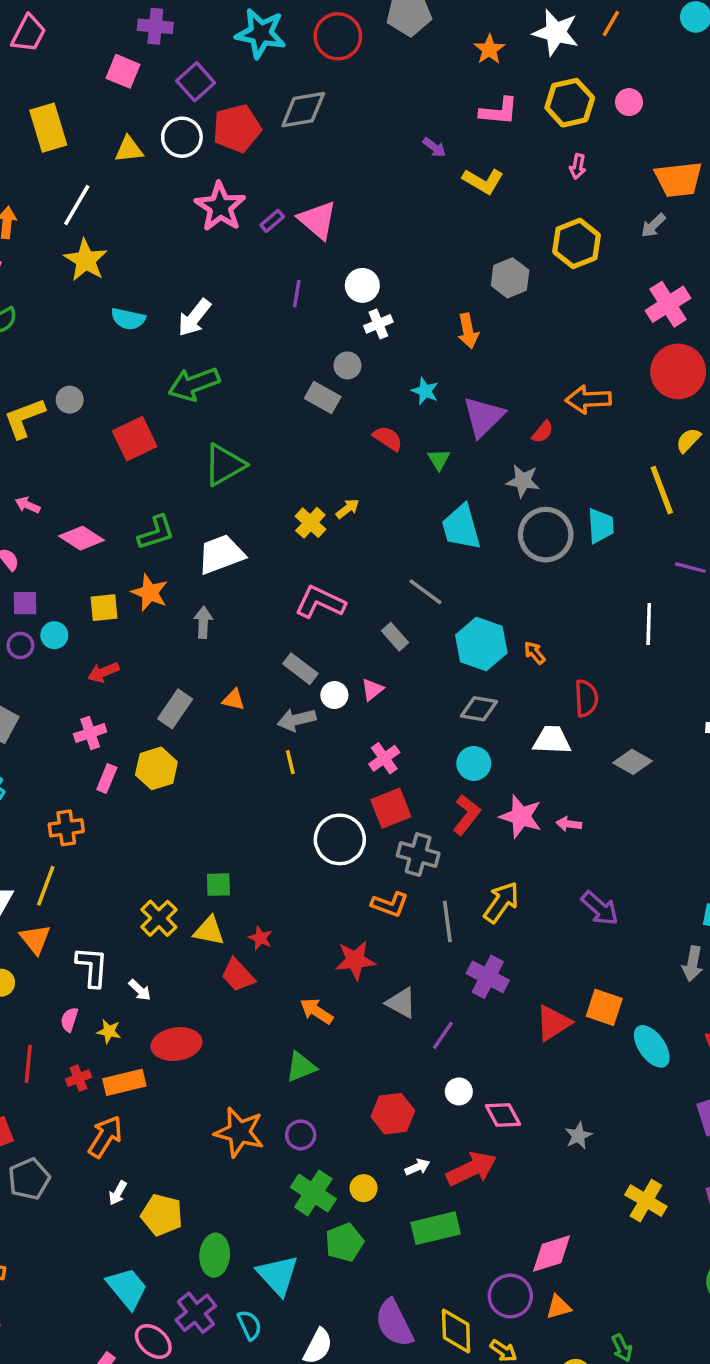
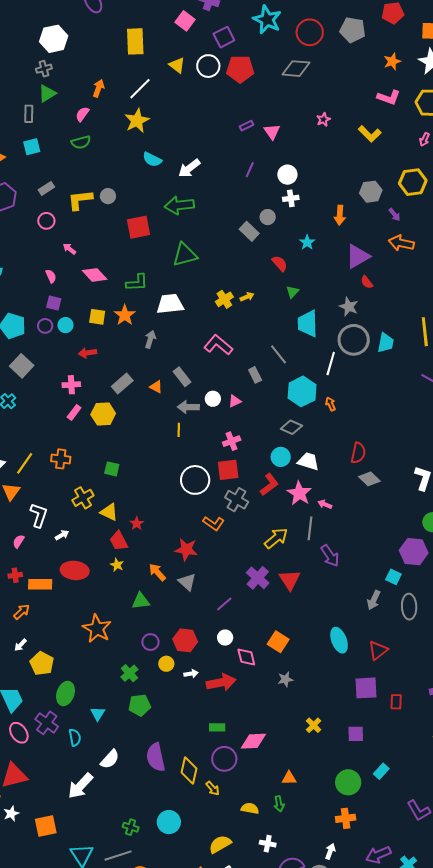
gray diamond: (303, 110) -> (296, 69), moved
purple arrow: (434, 147) -> (395, 215), moved
yellow triangle: (129, 149) -> (177, 65), turned 30
pink star: (220, 207) -> (323, 119), moved, size x0.5
pink triangle: (317, 220) -> (272, 132), size x0.7
orange arrow: (588, 399) -> (401, 243), moved
purple triangle: (483, 417) -> (358, 256), moved
red semicircle: (543, 432) -> (367, 282), turned 88
green triangle: (439, 460) -> (292, 292), moved
white line: (649, 624) -> (331, 364), moved
gray rectangle: (300, 669) -> (182, 377), moved
red semicircle: (586, 698) -> (358, 453), moved
white trapezoid: (552, 740) -> (308, 461), moved
orange cross: (66, 828) -> (61, 459), moved
green square: (218, 885) -> (112, 469), moved
gray line: (447, 921) -> (310, 528), moved
white arrow: (140, 990) -> (62, 535), turned -88
gray triangle: (401, 1003) -> (187, 582), moved
orange square: (604, 1007) -> (278, 642), moved
red triangle: (553, 1023) -> (290, 580), moved, turned -45
yellow star: (109, 1031) -> (117, 565), moved
purple circle: (301, 1135) -> (150, 642), moved
orange arrow: (105, 1137) -> (22, 612), size x0.7
yellow circle: (364, 1188) -> (166, 664), moved
green cross: (313, 1193) -> (129, 673), size x0.7
yellow cross: (646, 1201) -> (314, 725), size x0.7
green rectangle: (436, 1228) -> (217, 727), moved, size x0.6
cyan triangle: (278, 1275) -> (98, 714), size x0.6
orange triangle: (559, 1307) -> (289, 778), moved
purple cross: (196, 1313) -> (47, 723), turned -30

